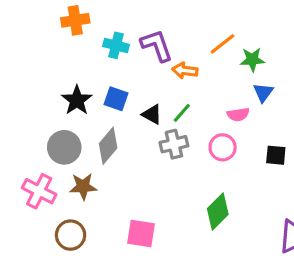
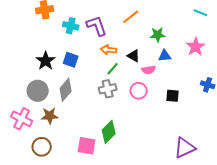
orange line: (223, 44) -> (131, 17), moved
orange arrow: (185, 71) -> (109, 50), moved
blue triangle: (263, 92) -> (165, 56), turned 48
black triangle: (152, 114) -> (134, 56), moved
green diamond: (218, 212) -> (109, 132), moved

